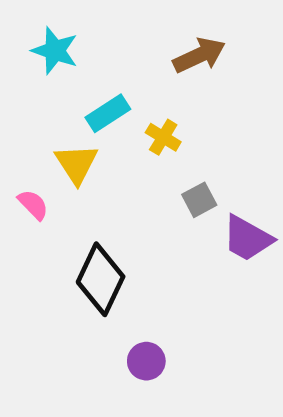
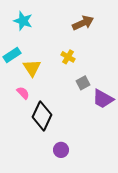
cyan rectangle: (108, 113) -> (12, 55), moved
pink semicircle: (33, 205) -> (23, 93), moved

